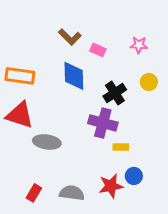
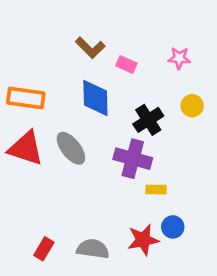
gray ellipse: (47, 142) -> (71, 148), moved, turned 44

